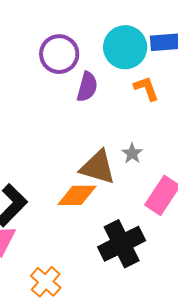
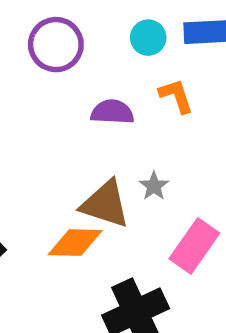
cyan circle: (125, 47) -> (148, 38), size x0.6
purple semicircle: (87, 87) -> (112, 112), moved, turned -104

